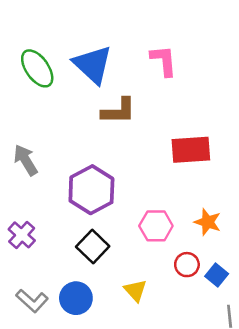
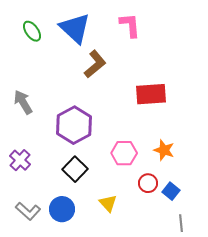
green ellipse: (37, 68) -> (32, 31), size x0.7
brown L-shape: (119, 111) -> (95, 64), turned -40

